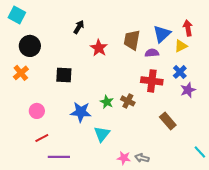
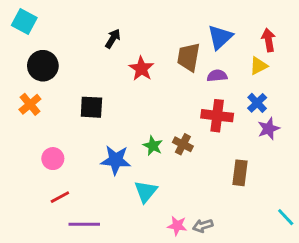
blue triangle: (162, 34) -> (220, 37), moved
brown rectangle: (168, 121) -> (240, 173), turned 48
gray arrow: (142, 158) -> (203, 226), turned -32

